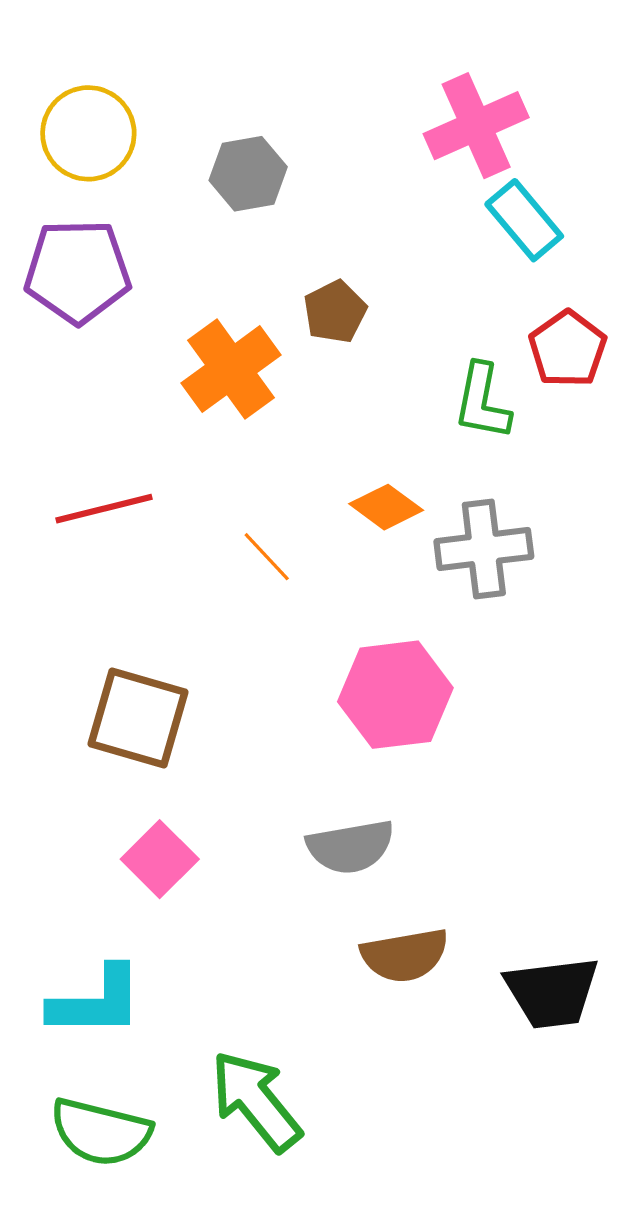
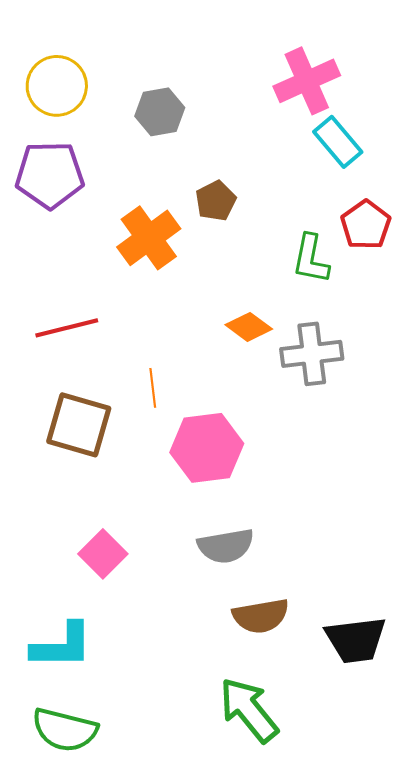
orange line: (267, 557) -> (153, 388), moved, turned 36
pink hexagon: (395, 695) -> (207, 448), moved
brown square: (138, 718) -> (79, 425), moved
green arrow: (256, 1101) -> (249, 710), moved

